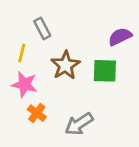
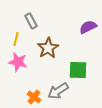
green square: (105, 71) -> (78, 70), moved
orange cross: (37, 113) -> (34, 97), moved

